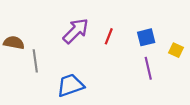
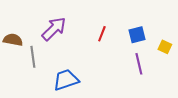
purple arrow: (76, 31) -> (54, 29), moved

